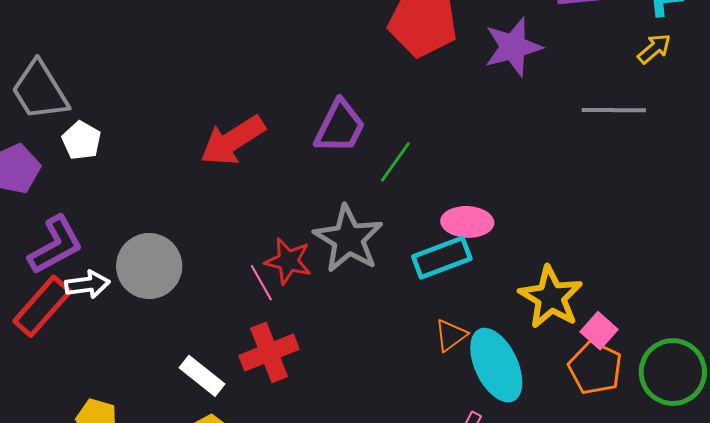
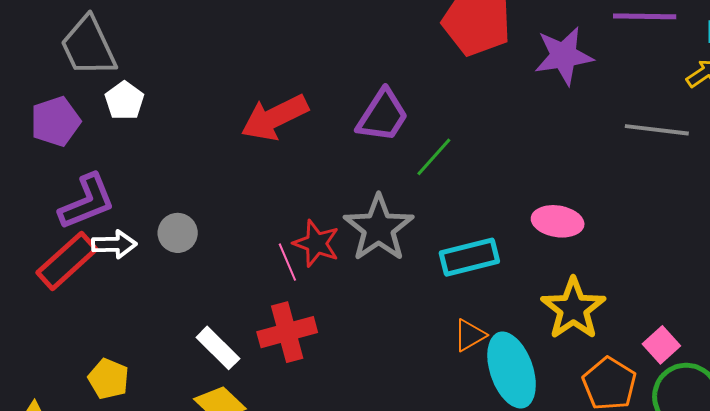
pink ellipse: (467, 222) -> (558, 221), moved
gray circle: (149, 266) -> (178, 233), size x0.6
pink square: (599, 331) -> (661, 345), moved

